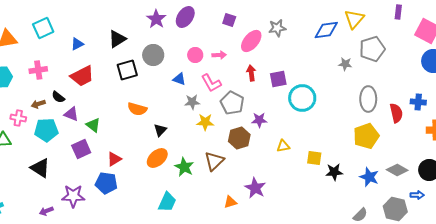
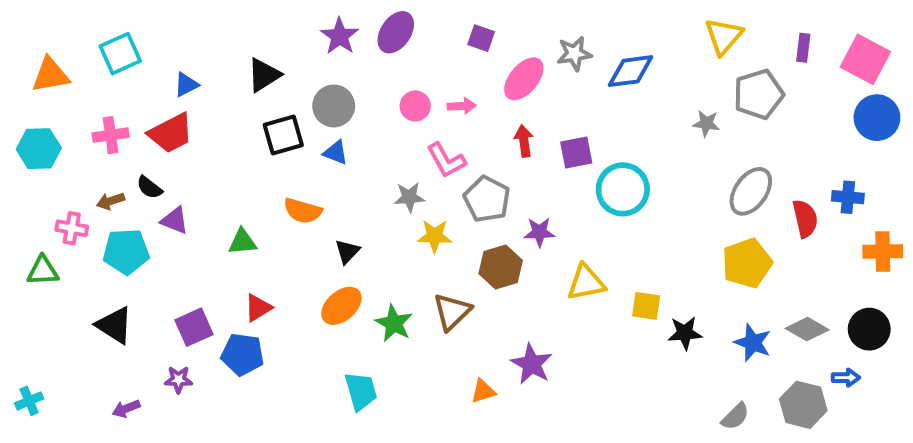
purple rectangle: (398, 12) -> (803, 48), moved
blue diamond: (326, 30) -> (631, 71), moved
red trapezoid: (82, 76) -> (171, 133), moved
blue triangle: (179, 79) -> (336, 153), moved
gray ellipse: (368, 99) -> (751, 191), turned 35
green triangle: (93, 125) -> (243, 242), moved, turned -42
yellow triangle: (283, 146) -> (586, 283), size x1.5
purple square: (81, 149) -> (194, 327), moved
purple star: (73, 196) -> (178, 380), size x0.6
cyan trapezoid: (167, 202) -> (361, 391), turned -40

